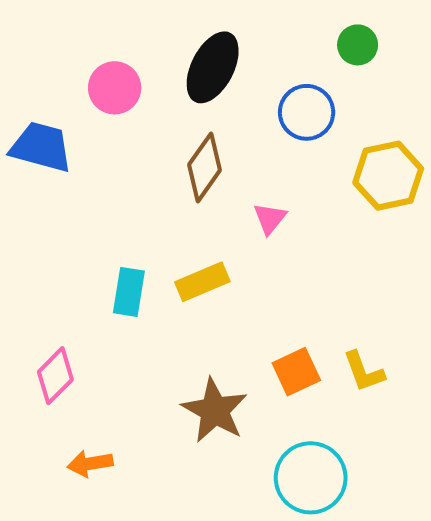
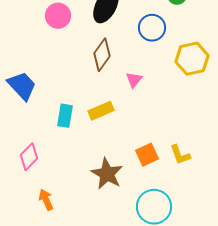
blue trapezoid: (41, 147) -> (22, 86), moved, turned 32
orange arrow: (90, 464) -> (46, 200), turned 75

